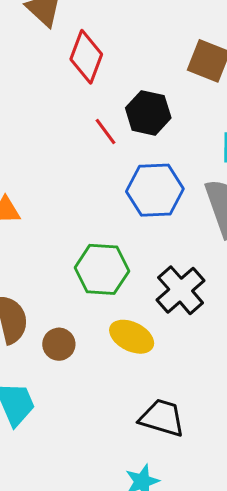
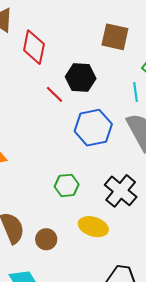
green hexagon: (102, 269) -> (67, 185), size x0.7

